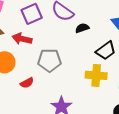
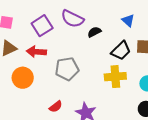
red semicircle: (27, 83) -> (56, 107), moved

